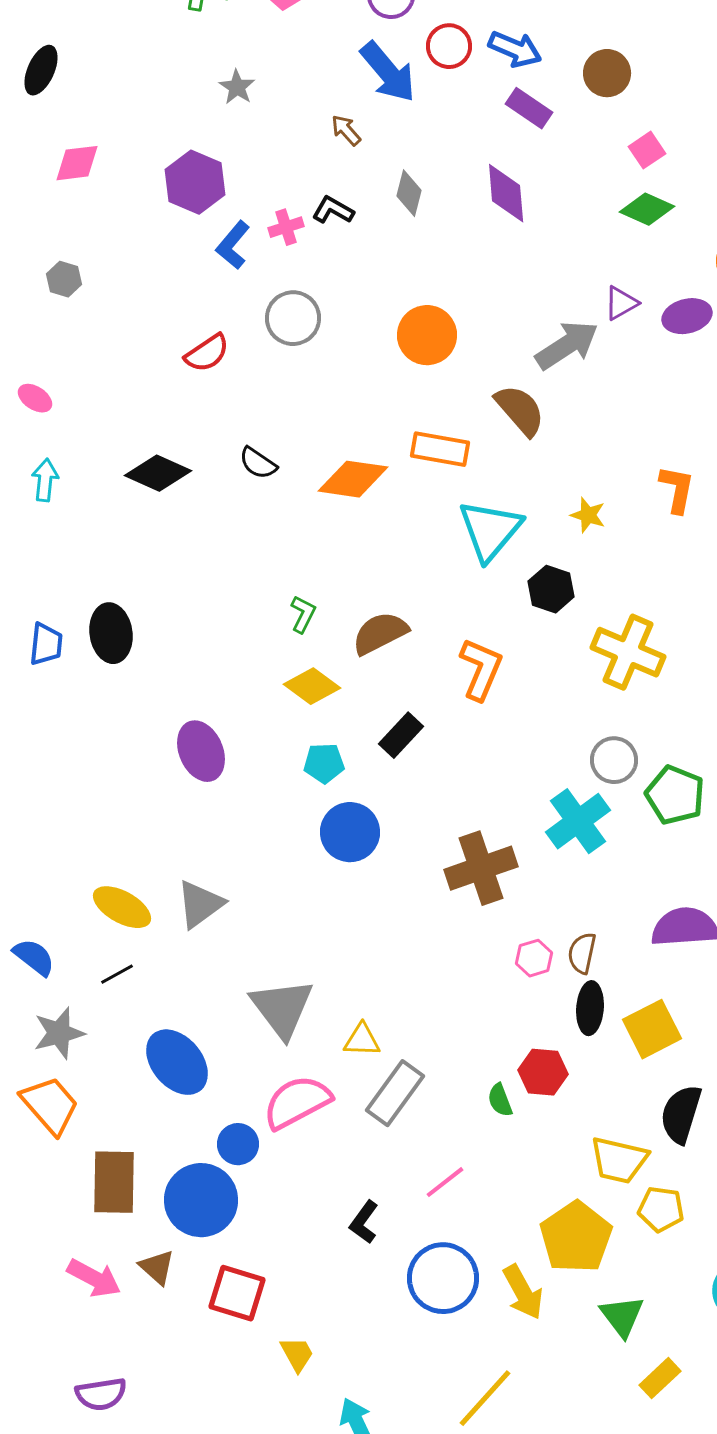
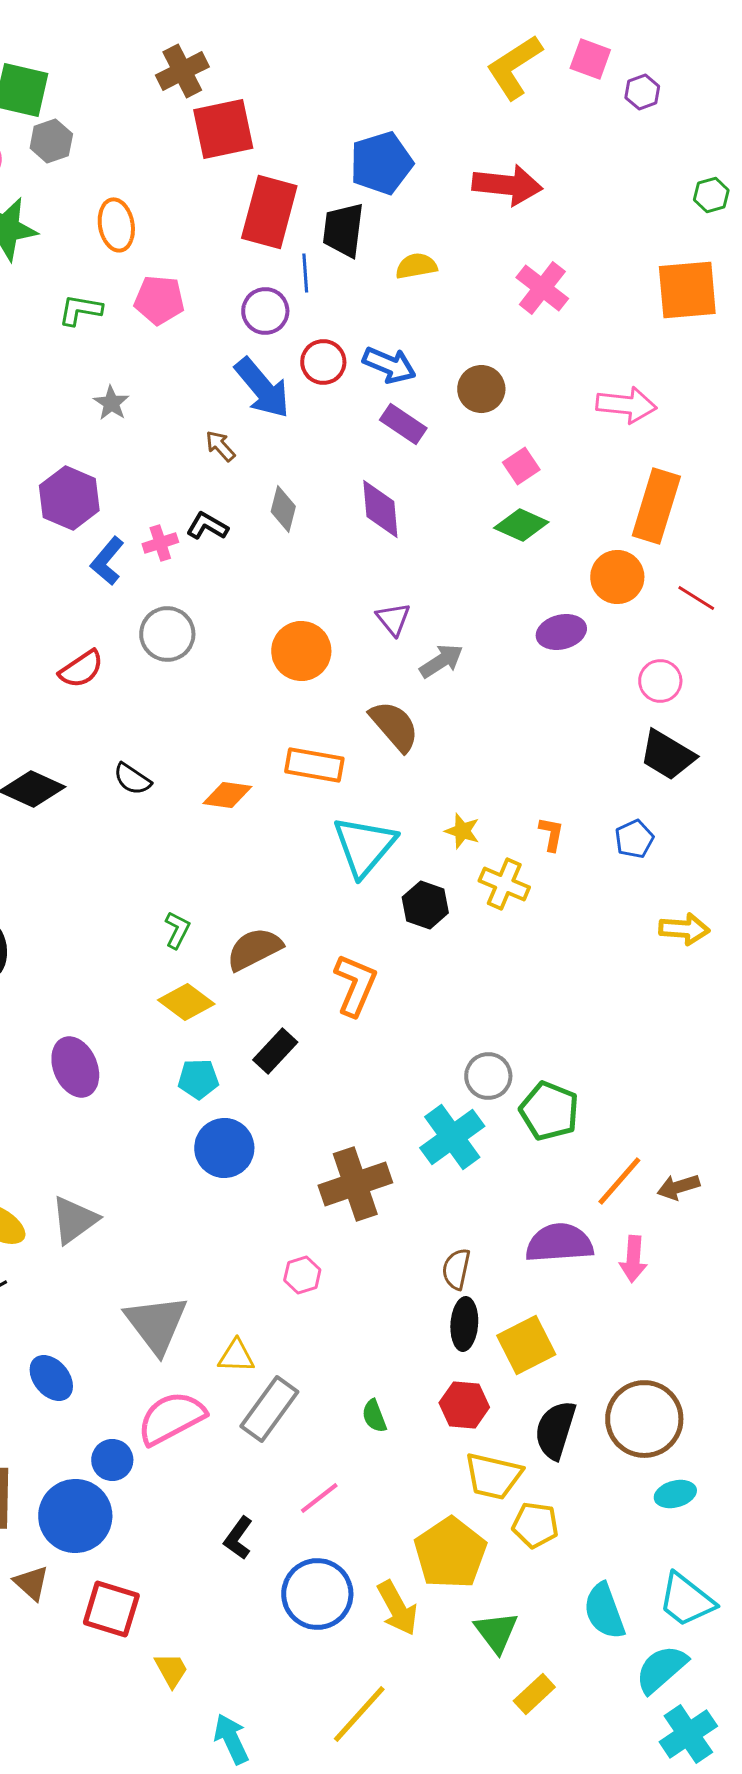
purple triangle: (621, 303) -> (393, 619), moved, turned -39
gray arrow: (567, 345) -> (441, 661), size x0.7
orange diamond: (353, 479) -> (227, 795), size x0.7
orange L-shape: (677, 489) -> (551, 834), moved, size x0.7
yellow cross: (628, 652) -> (504, 884), moved, size x0.7
pink hexagon: (534, 958) -> (302, 1275), moved
blue ellipse: (177, 1062) -> (51, 1378), size x0.7
red hexagon: (543, 1072) -> (464, 1405), moved

